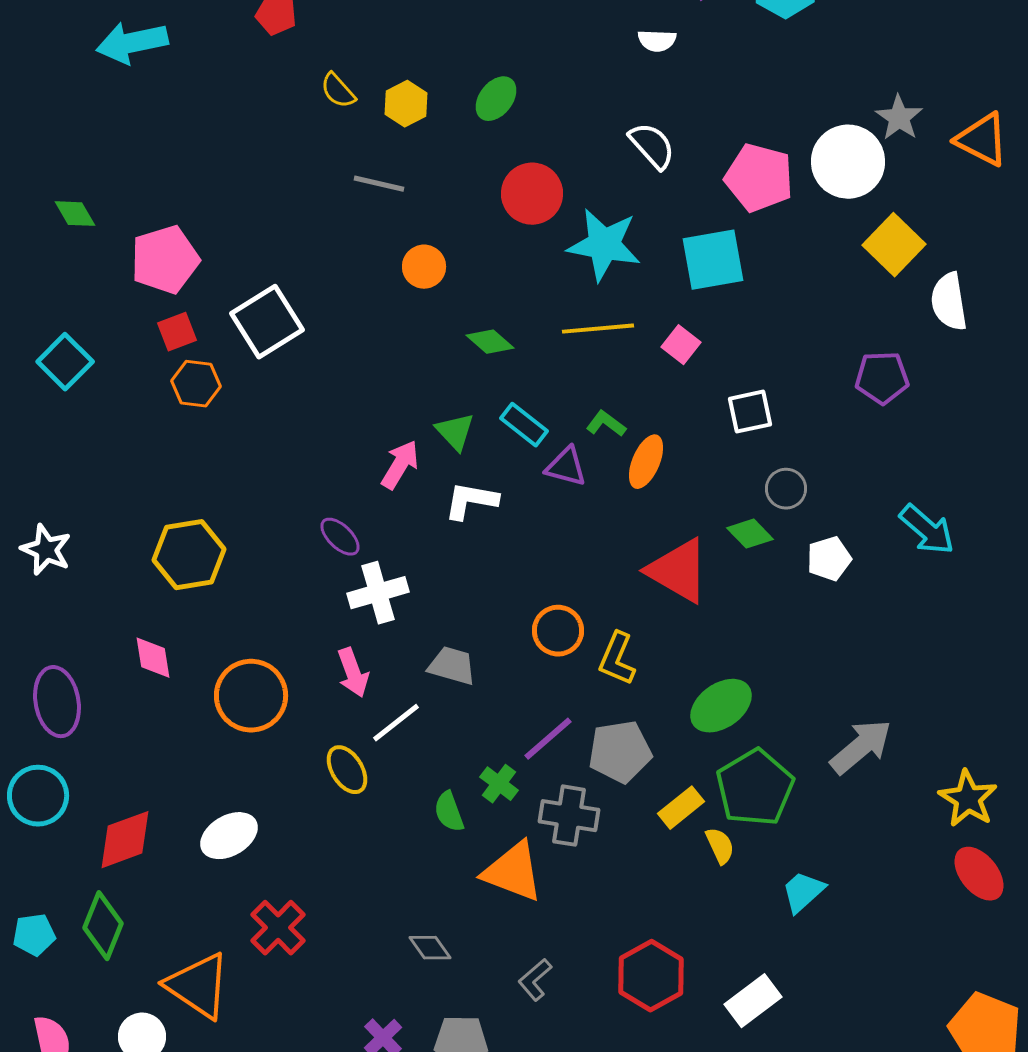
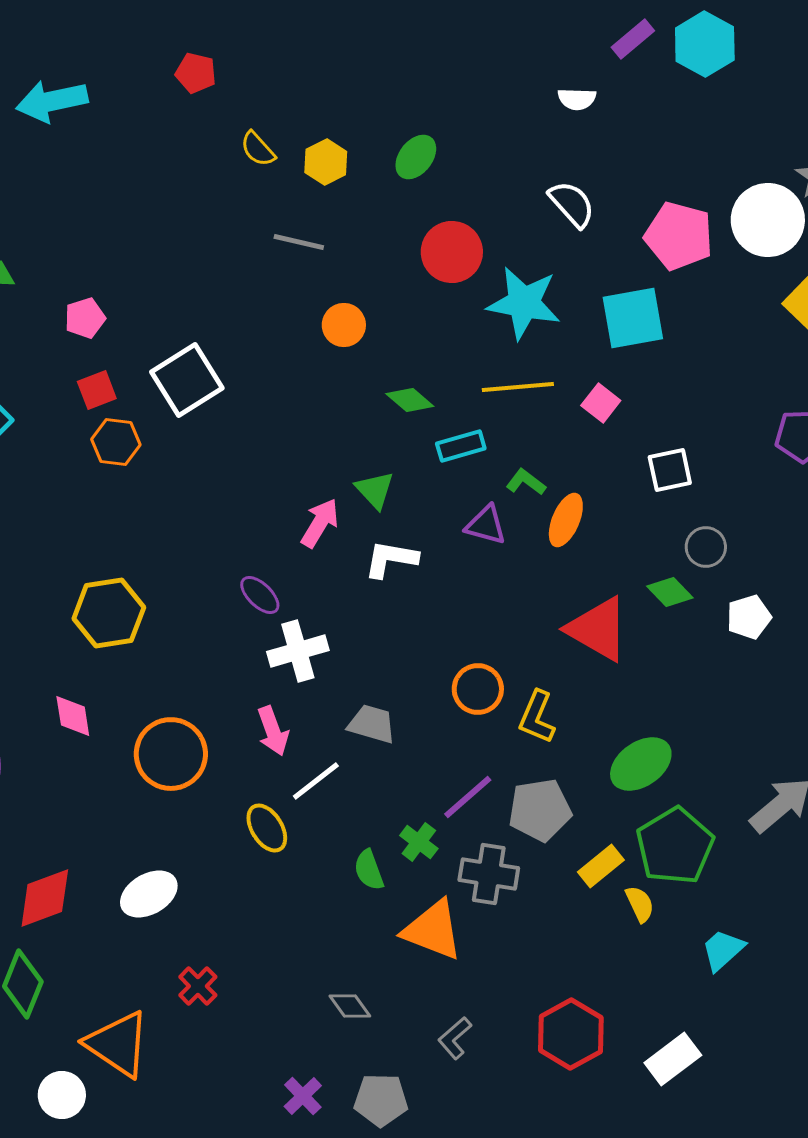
pink pentagon: (165, 260) -> (85, 318), size x0.6
cyan rectangle: (524, 425) -> (461, 446), moved, turned -54
red cross: (278, 928) -> (198, 986), size x0.7

